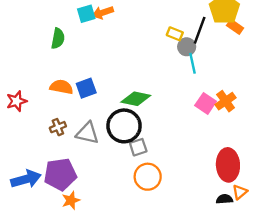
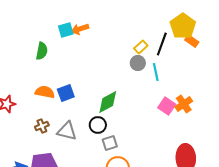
yellow rectangle: (175, 34) -> (141, 47), turned -64
gray circle: (187, 47) -> (138, 63), moved
green diamond: (136, 99) -> (108, 102), turned -40
black circle: (124, 126) -> (98, 125), size x0.6

